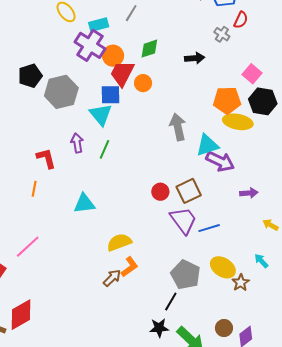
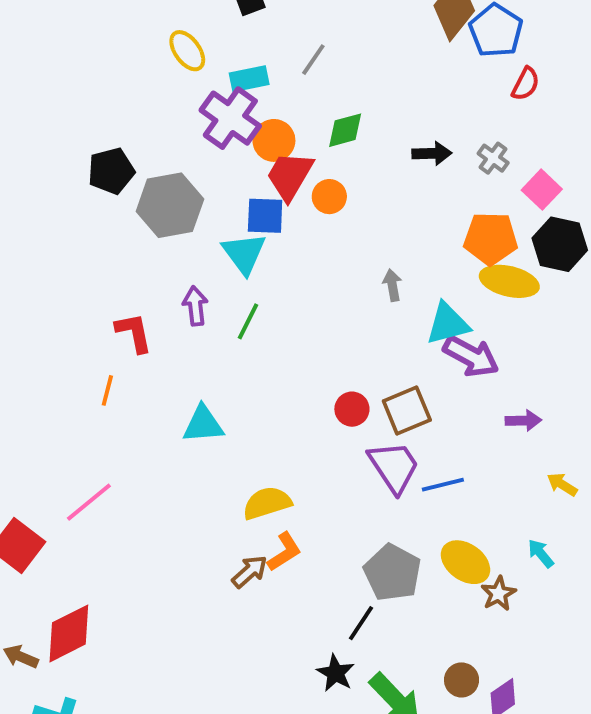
gray cross: (222, 34) -> (493, 158), moved
gray arrow: (178, 127) -> (392, 285), size x0.6
black star: (159, 328) -> (336, 673), turned 30

